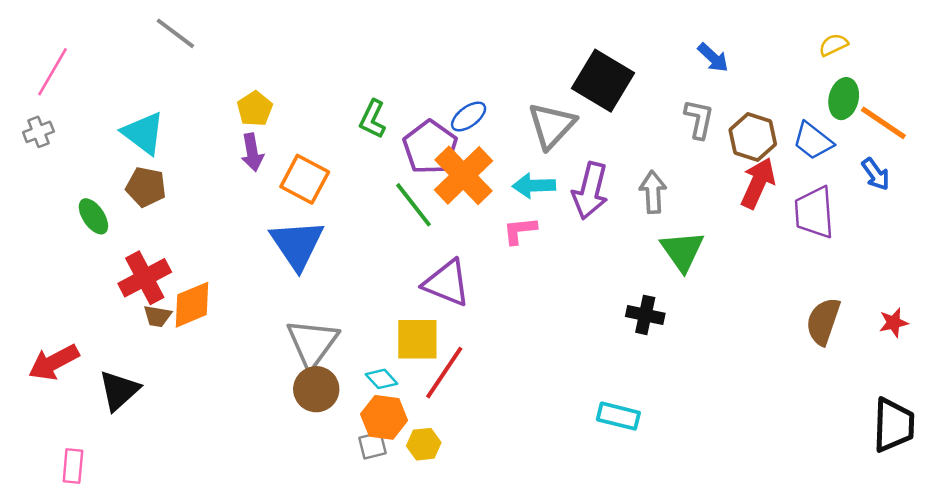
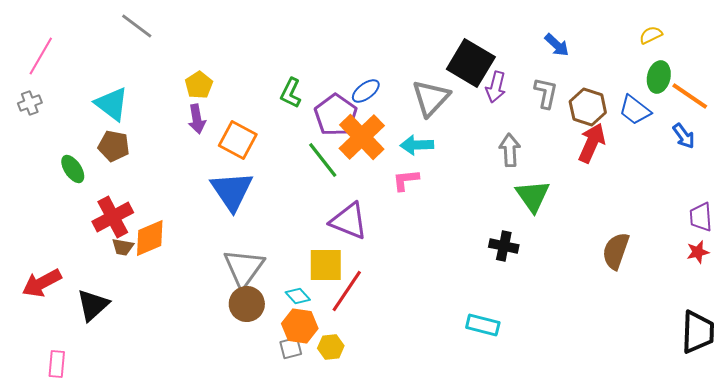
purple arrow: (590, 191) -> (496, 87), moved, size x0.7
purple trapezoid: (814, 213) -> (701, 217), moved, size x0.7
brown semicircle: (823, 321) -> (616, 251), moved

